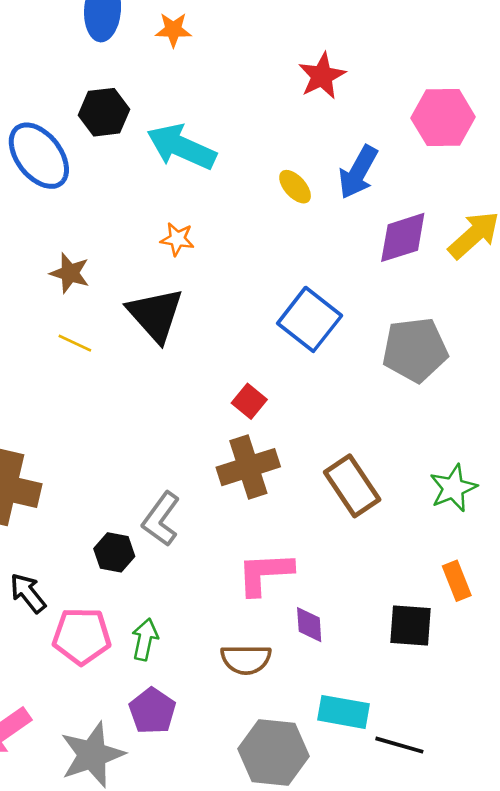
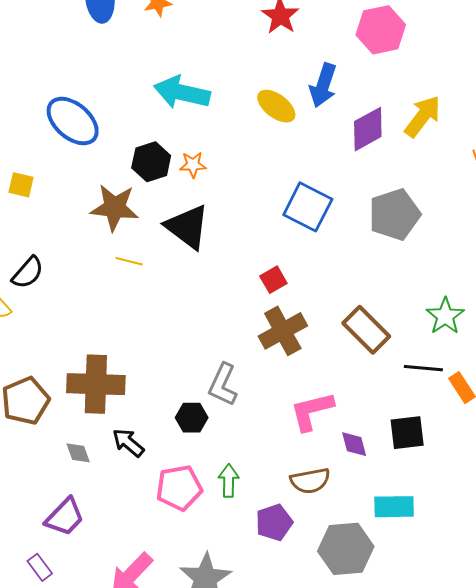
black hexagon: (104, 112) -> (151, 162), moved
yellow ellipse: (295, 187) -> (276, 106), size x1.4
brown star: (70, 273) -> (114, 208), size x1.5
red square: (249, 401) -> (273, 280), turned 32
black arrow: (28, 593) -> (128, 443), moved
black square: (410, 626) -> (407, 433), moved
purple pentagon: (152, 711) -> (274, 522), moved, turned 30
black line: (399, 745) -> (423, 368), moved

